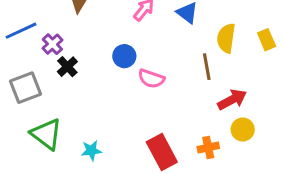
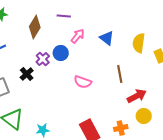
yellow semicircle: (226, 38) -> (139, 43), moved
purple cross: (52, 44) -> (43, 59), moved
blue circle: (124, 56) -> (61, 53), moved

